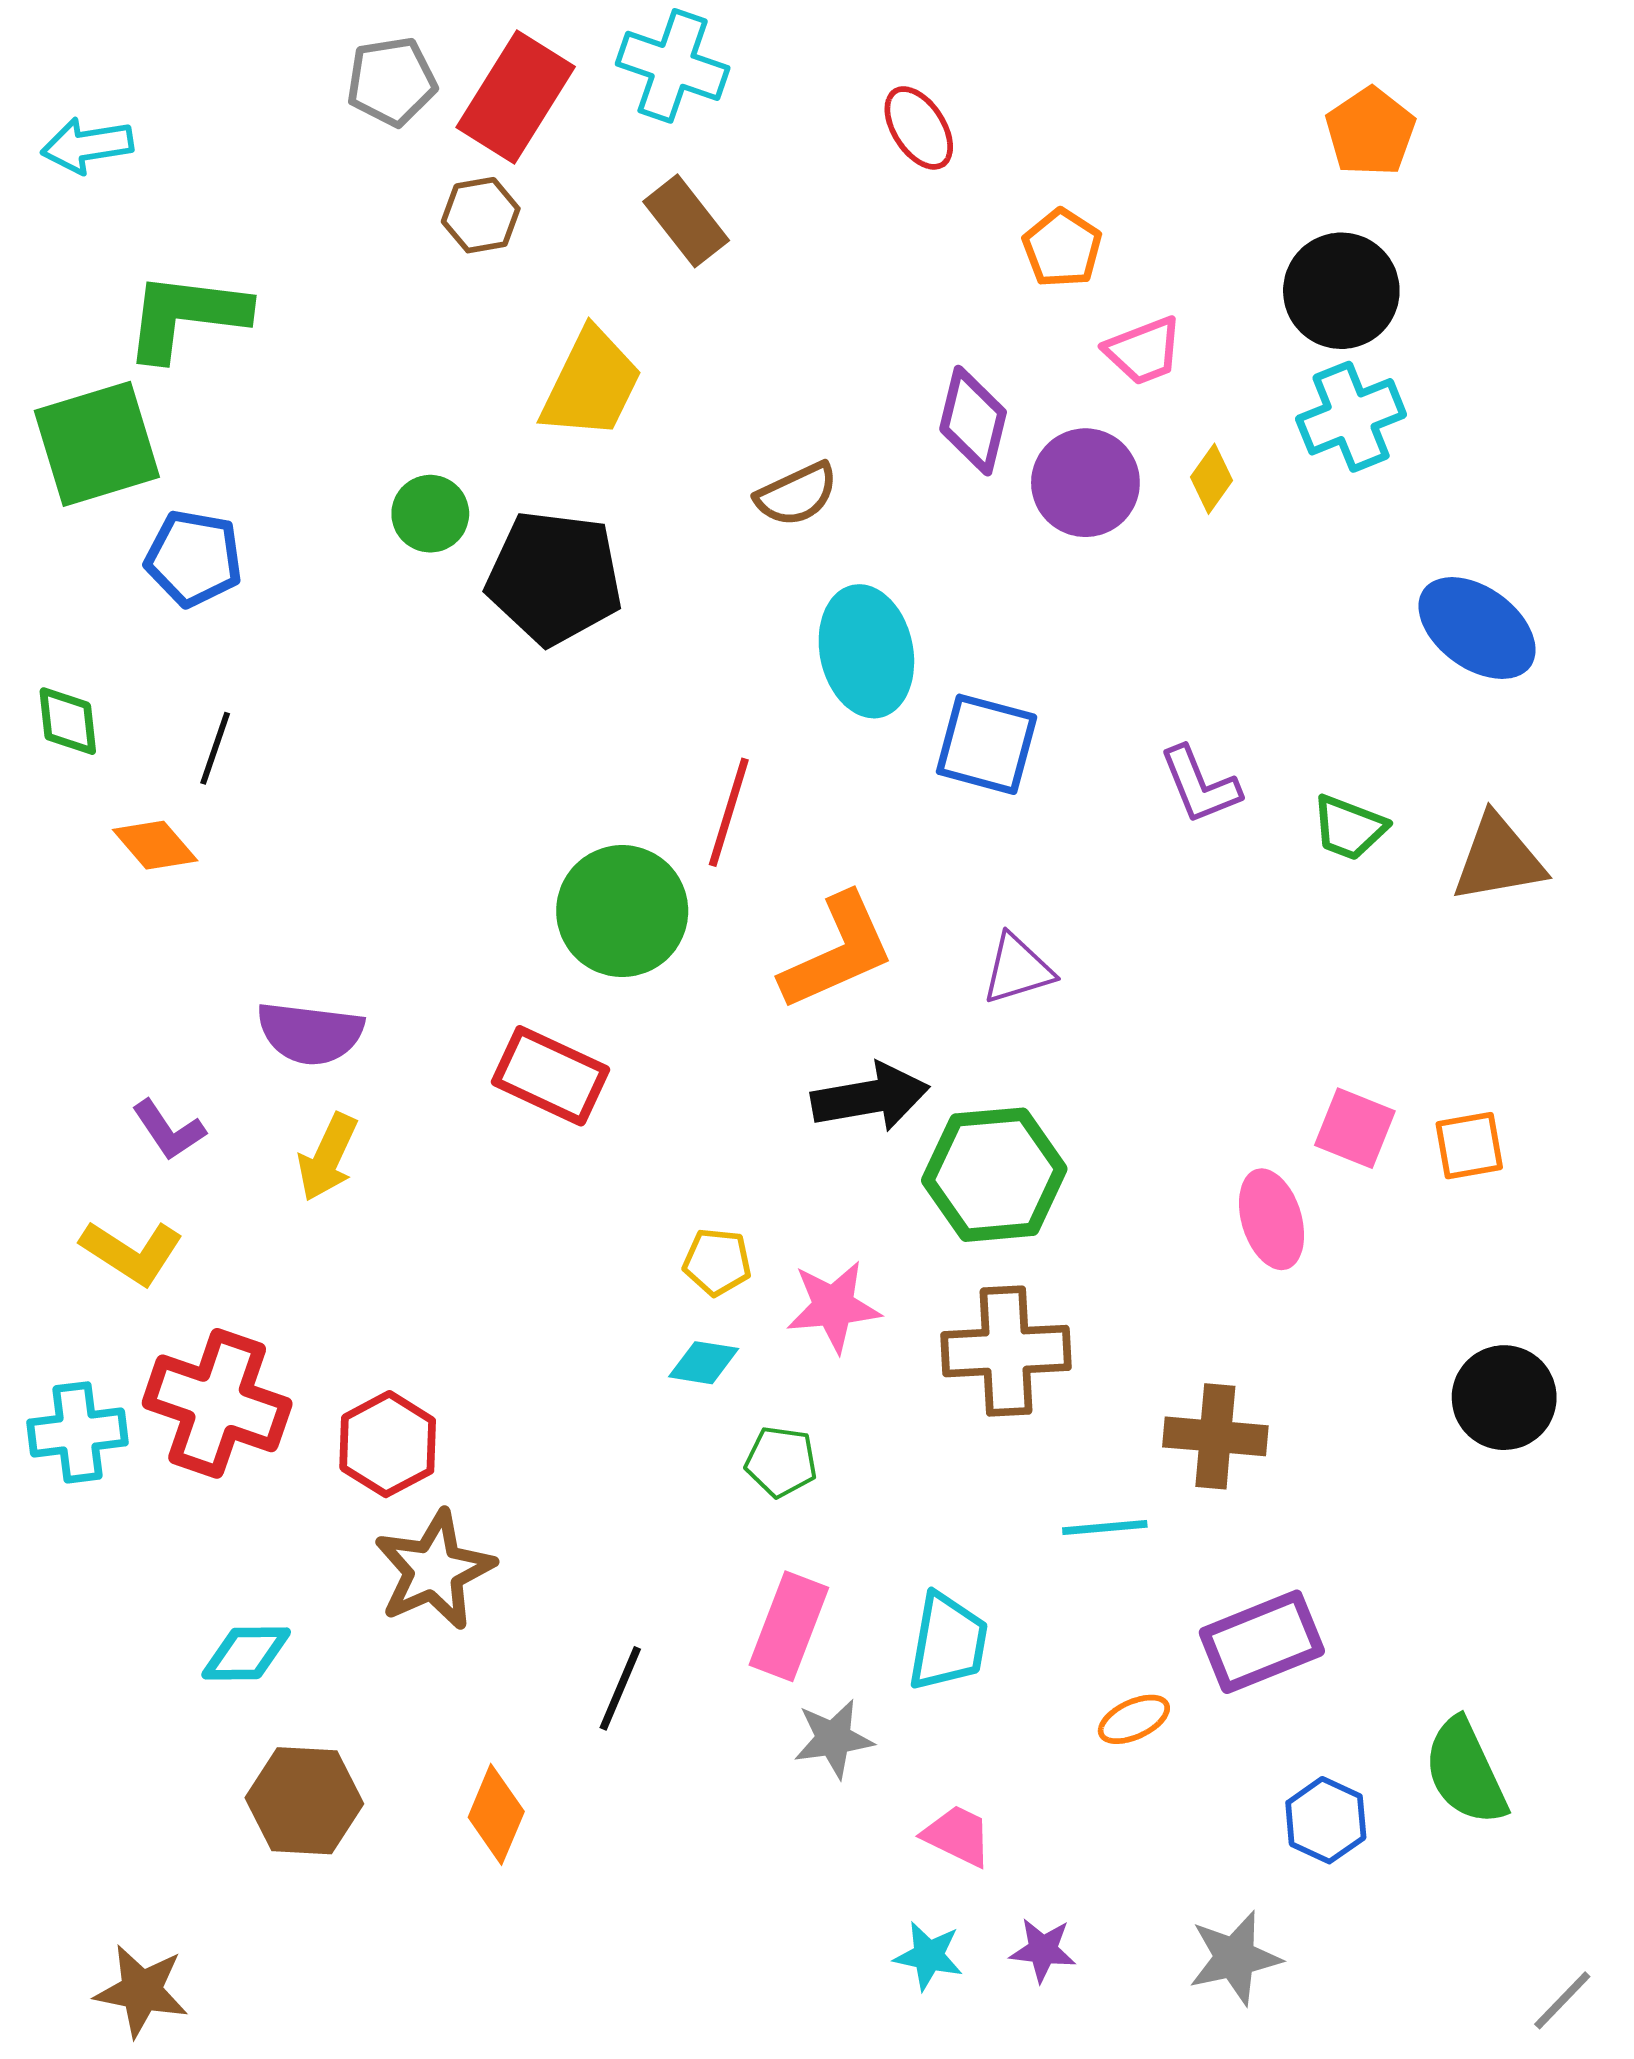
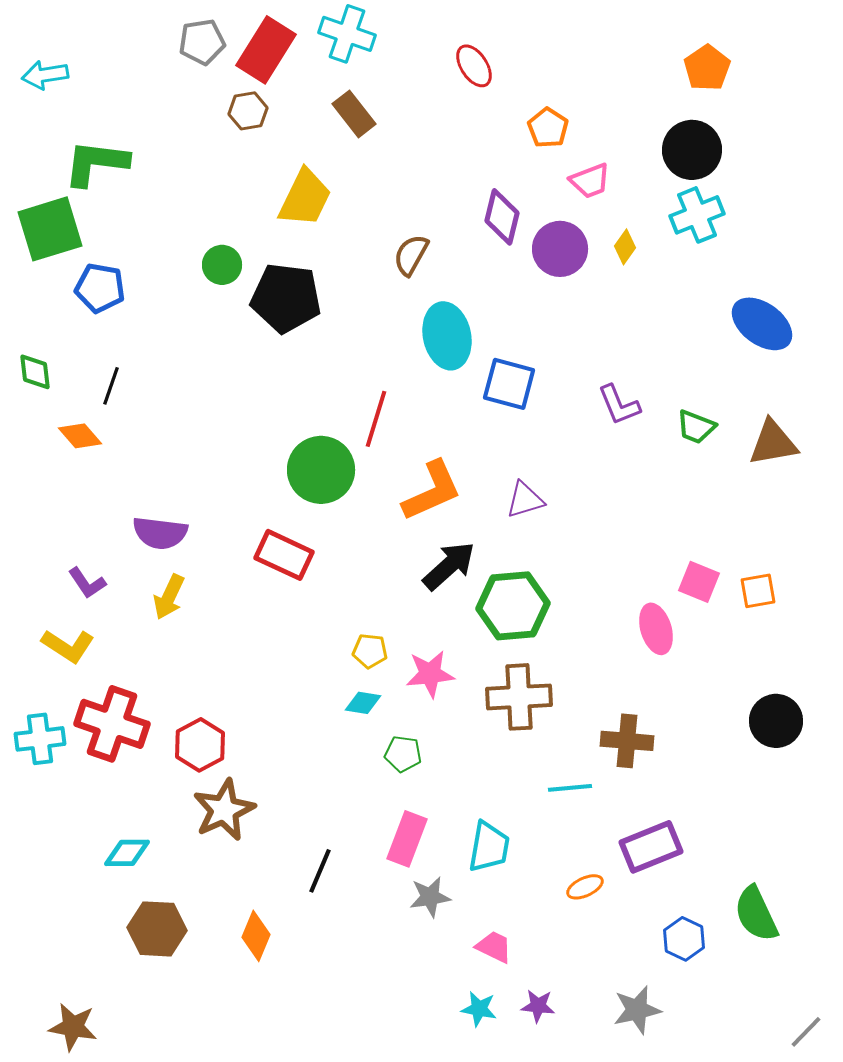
brown semicircle: (797, 494) -> (411, 255), turned 144
black arrow: (870, 1097) -> (449, 566), turned -32

